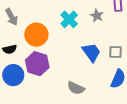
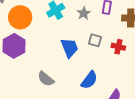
gray square: (115, 52) -> (95, 40), moved

